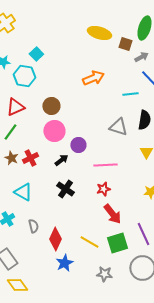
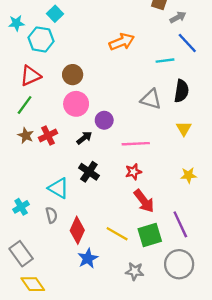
cyan triangle: (23, 192) -> (59, 188), moved

